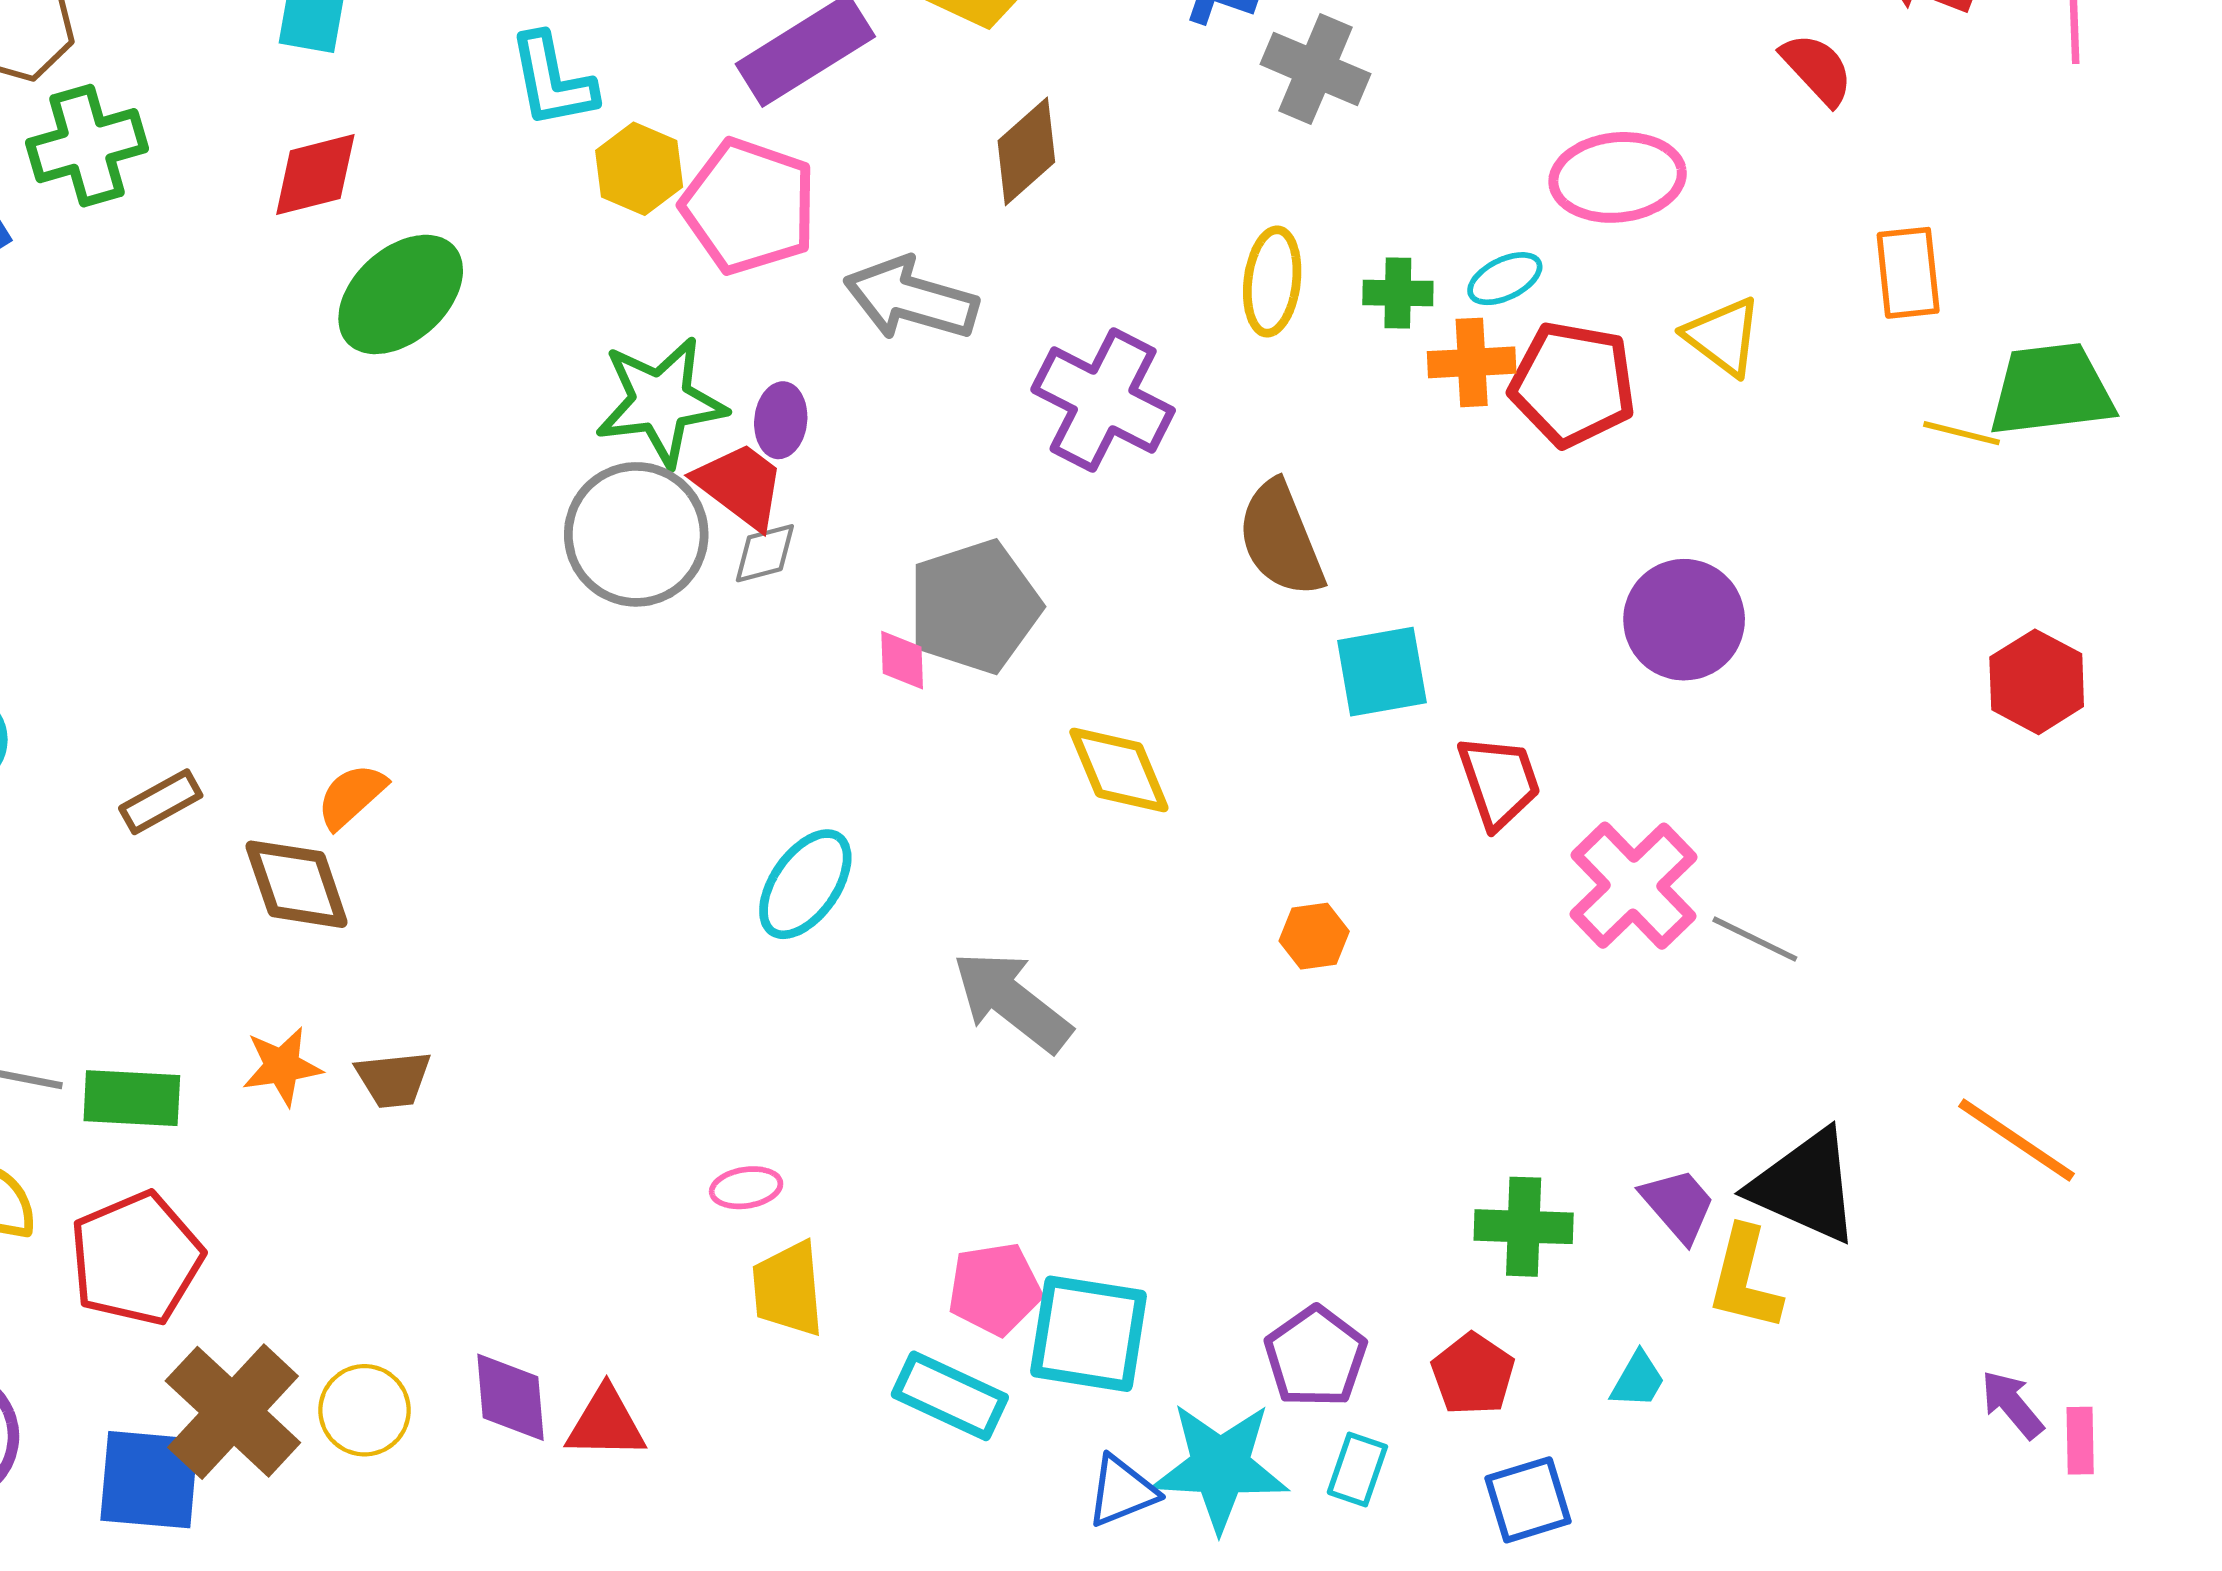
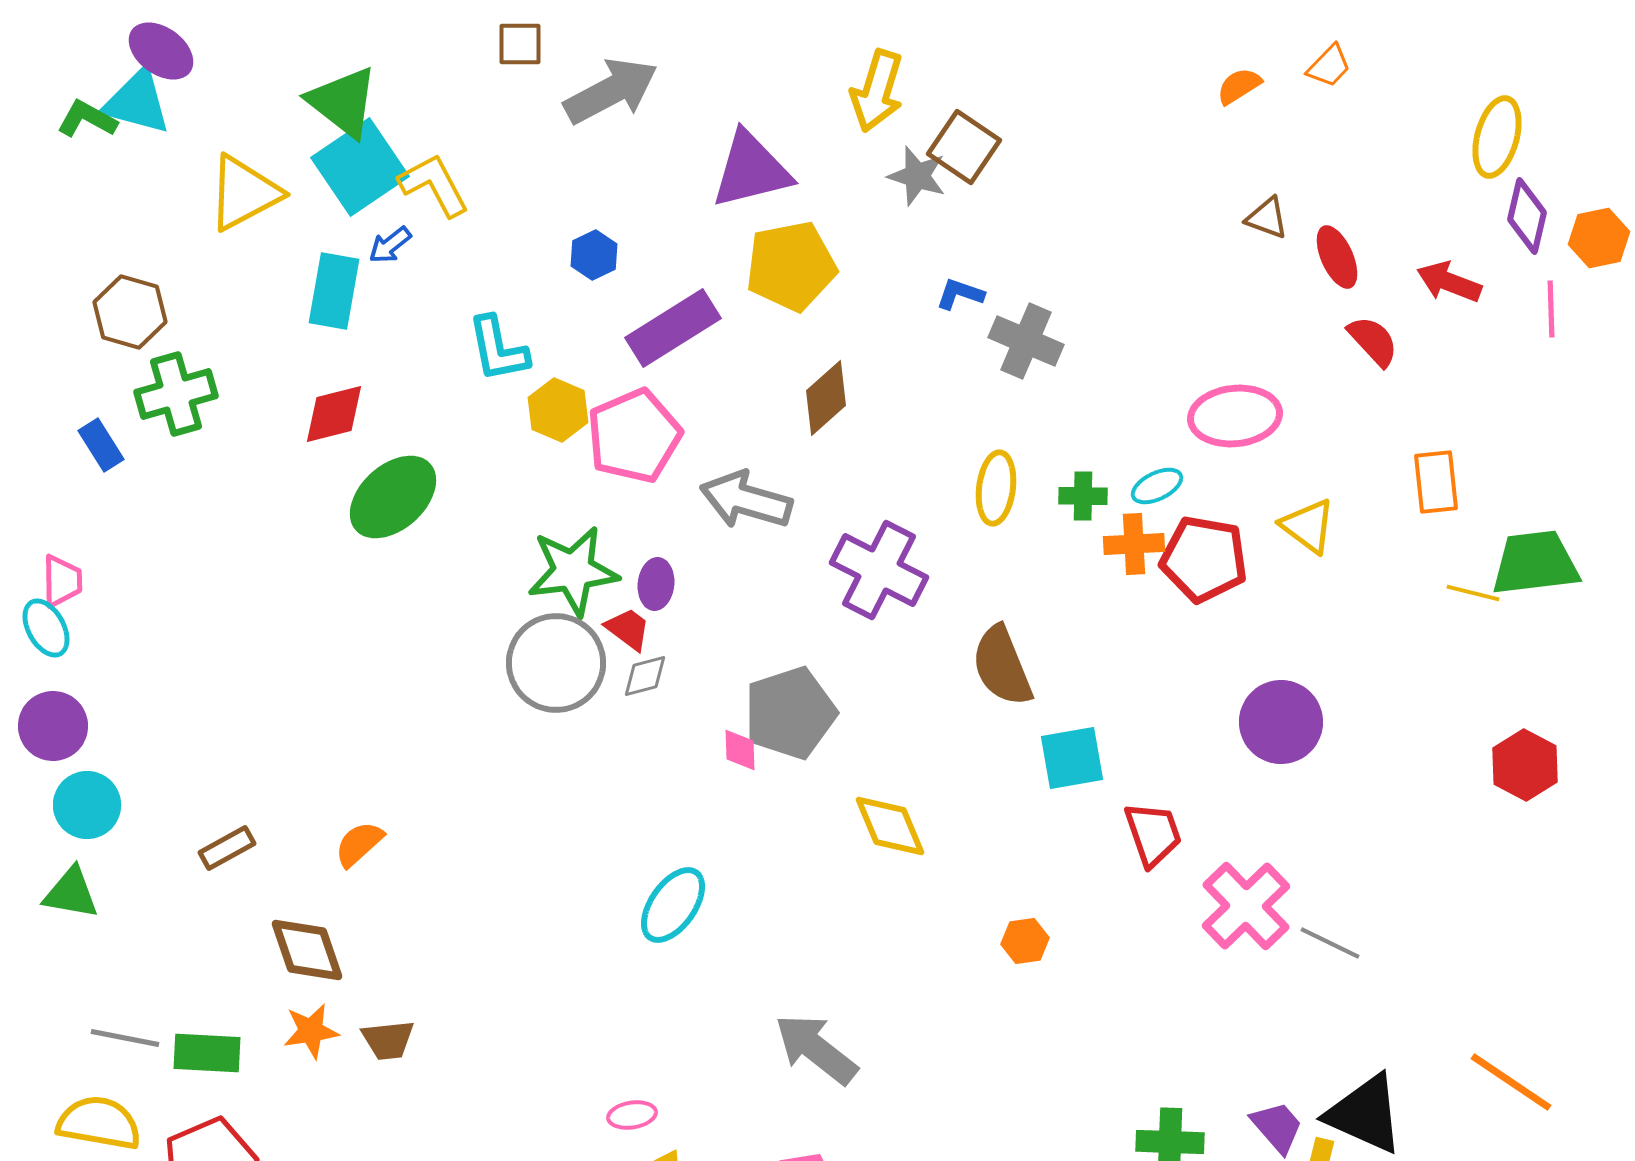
pink pentagon: (749, 206) -> (634, 436), turned 30
red trapezoid: (740, 485) -> (628, 629), size x0.7
brown diamond: (297, 884) -> (307, 950), moved
gray arrow: (1012, 1001) -> (816, 1049), moved

